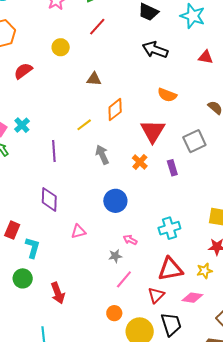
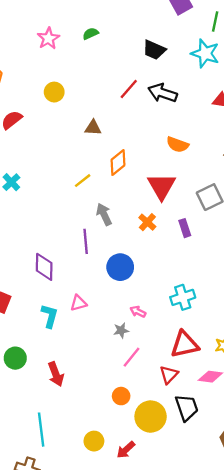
red line: (97, 27) -> (129, 89), moved
purple line: (54, 151) -> (86, 241), moved
cyan L-shape: (32, 248) -> (50, 316), moved

